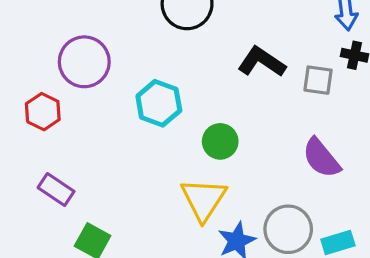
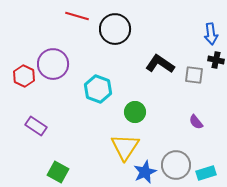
red hexagon: (43, 112) -> (24, 76), moved
purple semicircle: (321, 158) -> (196, 122), size x0.6
purple rectangle: (56, 189) -> (36, 126), moved

